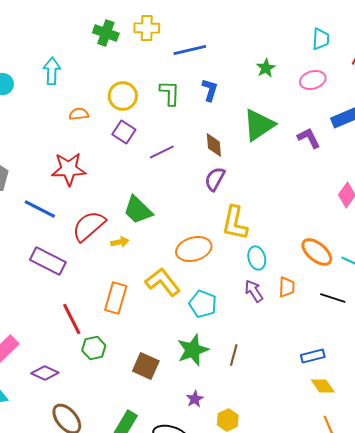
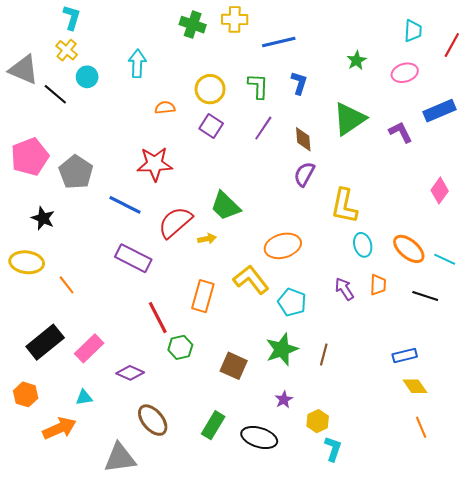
purple line: (162, 152) -> (263, 128), moved, turned -30
yellow L-shape: (235, 223) -> (344, 206), moved
cyan ellipse: (257, 258) -> (363, 245), moved

